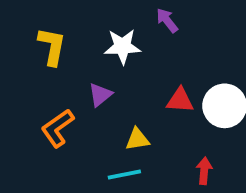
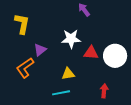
white star: (123, 46) -> (71, 39), moved
purple triangle: (100, 95) -> (40, 50), moved

